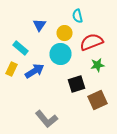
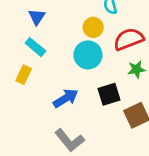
blue triangle: (40, 25) -> (37, 17), moved
blue arrow: (34, 71) -> (66, 98), moved

